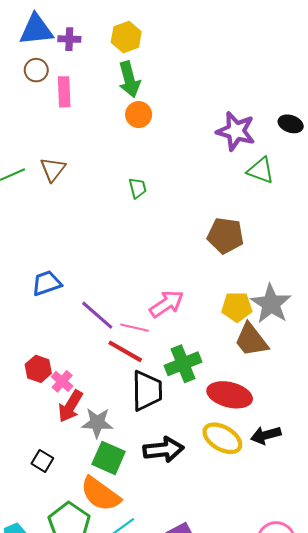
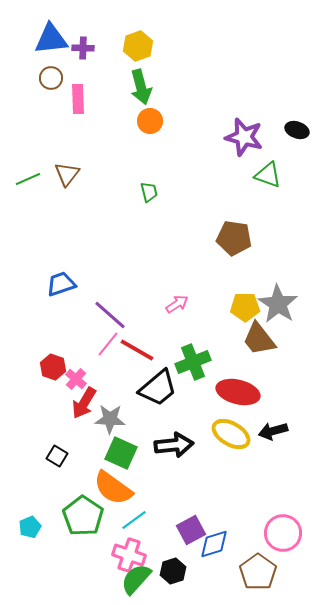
pink arrow: (167, 304) -> (177, 304), size x0.7
pink line: (134, 328) -> (108, 344), moved, turned -64
black trapezoid: (147, 391) -> (158, 388), turned 51

